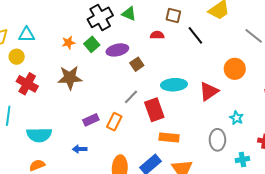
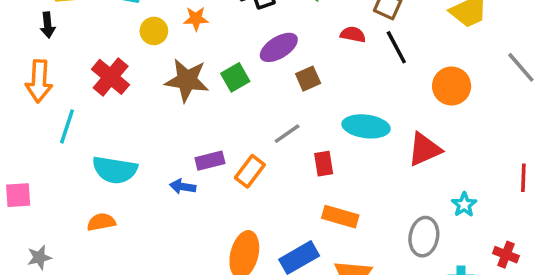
black line: (195, 35) -> (396, 47), moved
green square: (92, 44) -> (235, 77), moved
purple ellipse: (117, 50) -> (279, 47), turned -30
yellow circle: (17, 57) -> (154, 31), moved
orange circle: (235, 69) -> (452, 86), moved
red rectangle: (154, 110) -> (324, 164), size x0.6
blue arrow: (80, 149) -> (183, 187), moved

